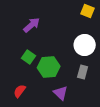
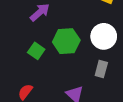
green hexagon: (49, 67) -> (66, 41), moved

